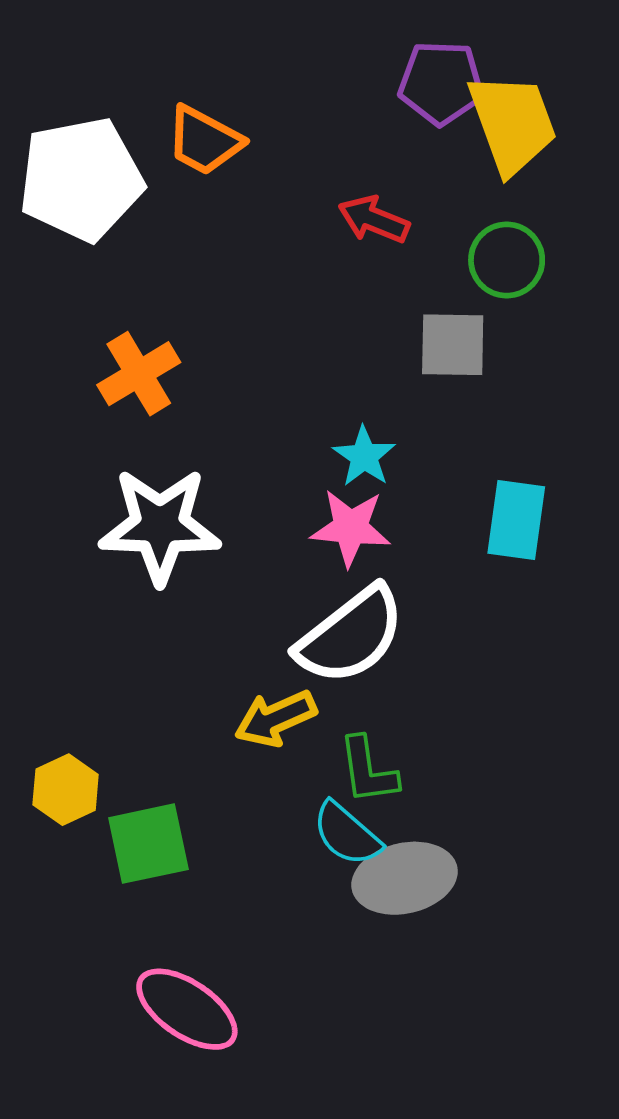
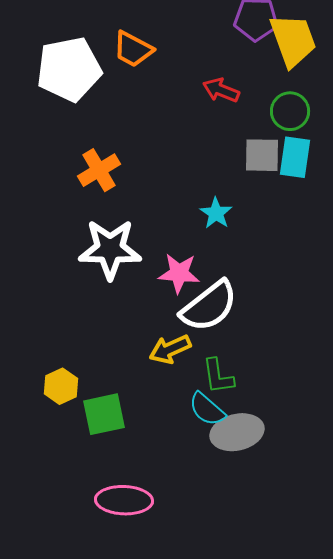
cyan rectangle: (516, 520) -> (295, 157), moved
pink star: (351, 528) -> (179, 273), moved
pink ellipse: (187, 1009) -> (124, 500), turned -32

